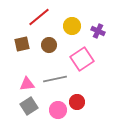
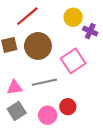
yellow circle: (72, 26) -> (73, 17), moved
brown circle: (49, 45) -> (38, 46), size x1.6

